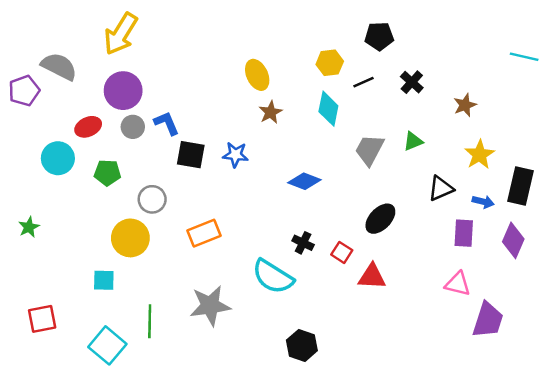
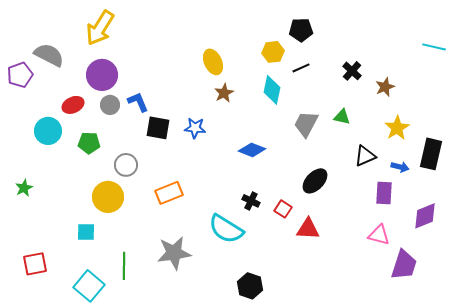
black pentagon: (379, 36) -> (301, 30), moved
black cross: (412, 82) -> (352, 71), moved
green triangle: (413, 141) -> (342, 117), turned 36
purple diamond: (513, 240) -> (425, 216), moved, turned 44

